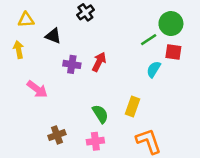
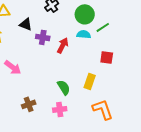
green circle: (171, 24) -> (85, 14), moved
red square: (173, 52) -> (107, 57), moved
purple cross: (72, 64) -> (43, 37), moved
cyan semicircle: (154, 69) -> (84, 34), moved, turned 64

